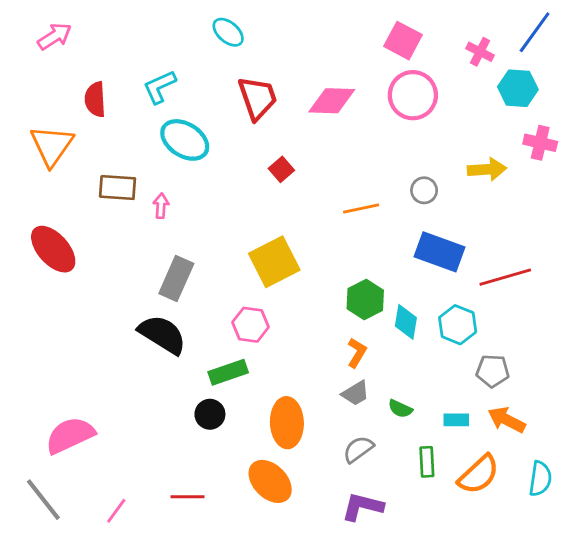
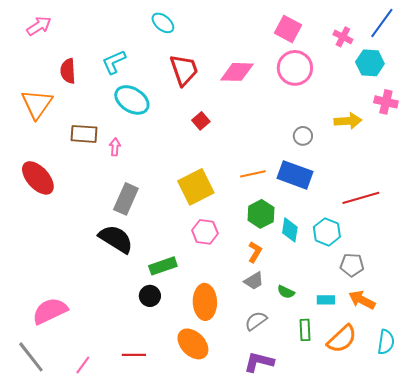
orange line: (361, 209) -> (253, 174), moved
blue rectangle: (439, 252) -> (295, 175), moved
pink hexagon: (251, 325) -> (205, 232), moved

